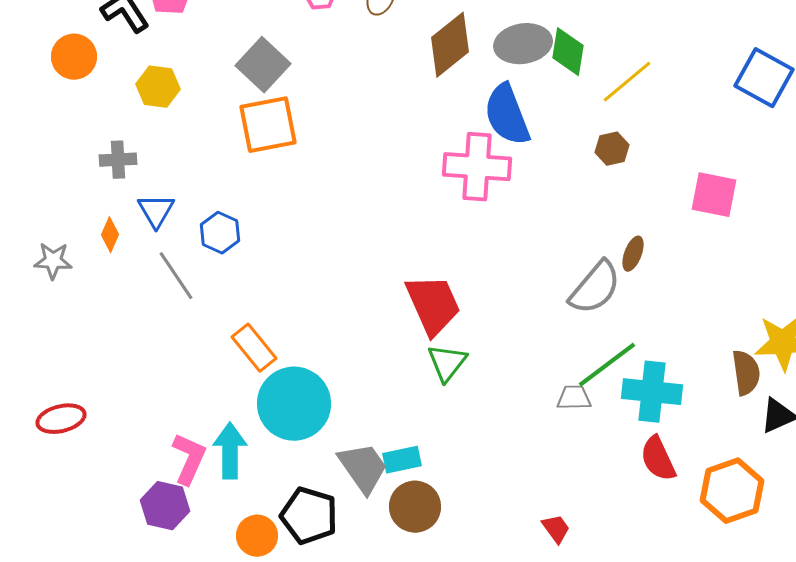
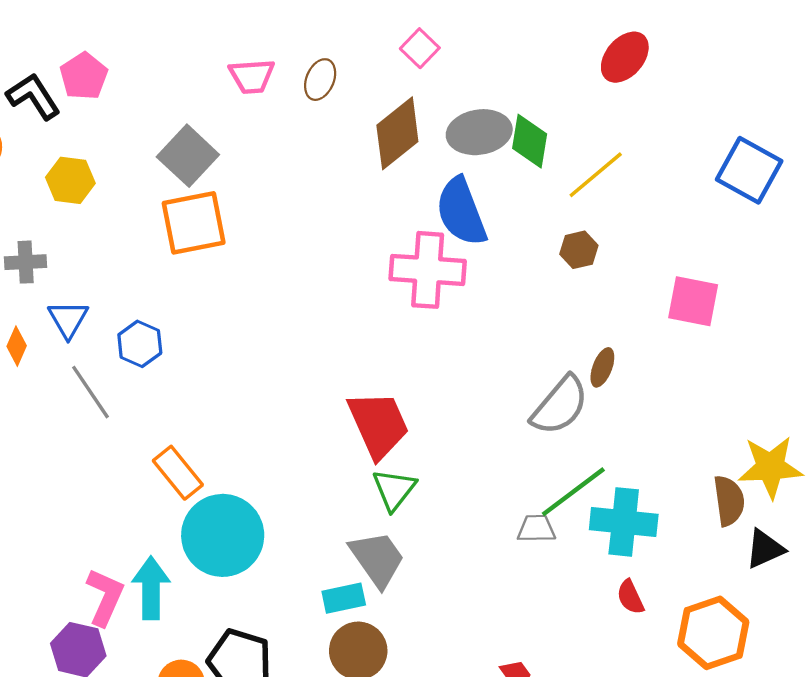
red semicircle: (658, 459) -> (630, 597), size x0.7
gray trapezoid: (363, 468) -> (377, 559), moved

